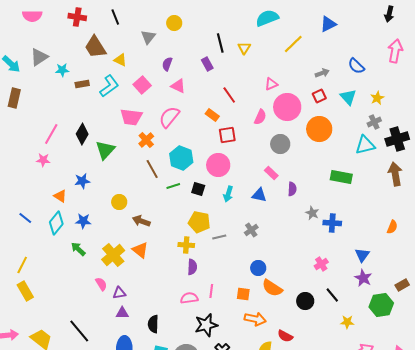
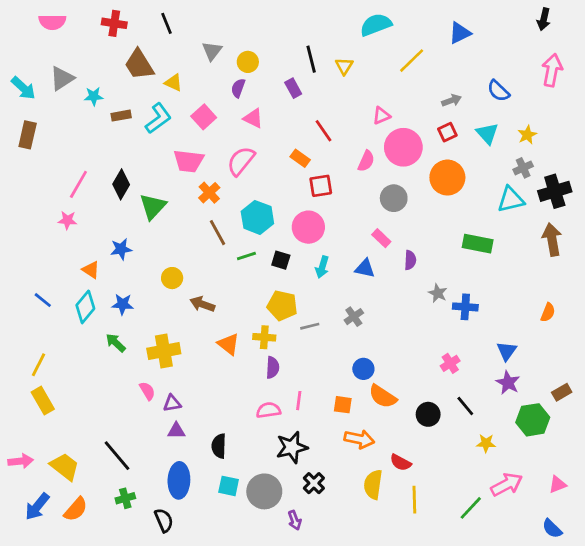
yellow circle: (174, 23) -> (248, 62), moved
orange triangle: (140, 250) -> (229, 344), moved
yellow cross: (113, 255) -> (164, 351), turned 30

